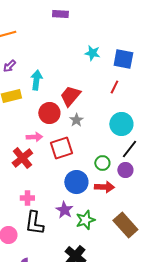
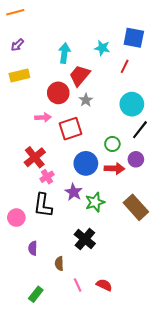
cyan star: (92, 53) -> (102, 48), moved
cyan arrow: (36, 80) -> (64, 53), moved
red cross: (22, 158) -> (35, 157), moved
purple circle: (125, 170) -> (136, 159), moved
pink cross: (27, 198) -> (47, 177), moved, turned -32

